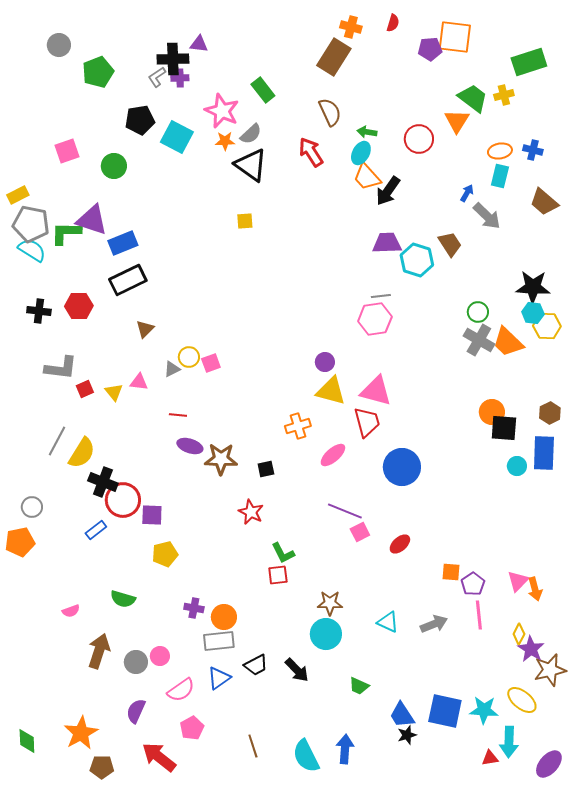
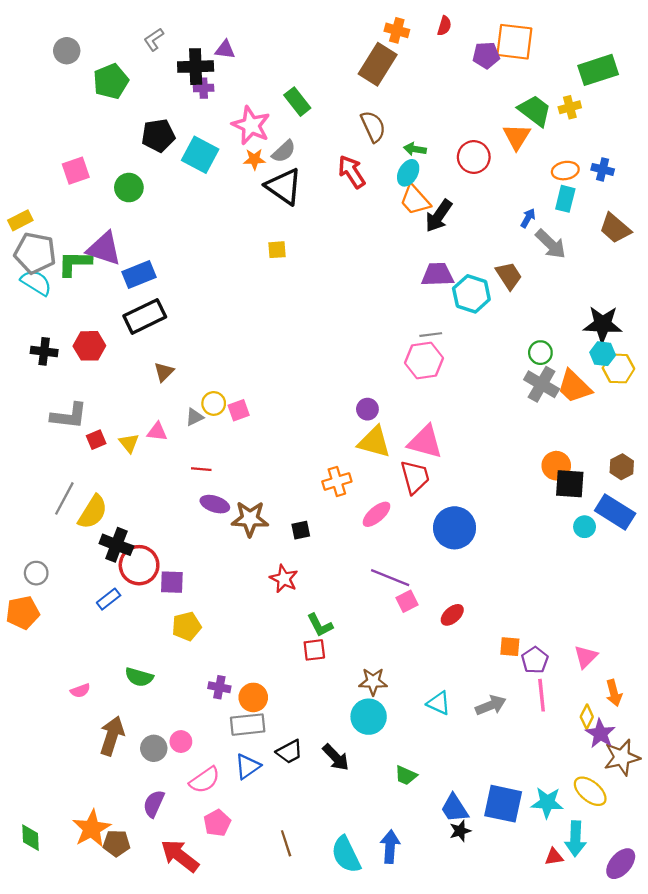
gray L-shape: (157, 77) -> (154, 39), moved
blue rectangle: (544, 453) -> (615, 512), turned -60
orange arrow: (535, 589) -> (614, 693), moved
brown pentagon: (102, 767) -> (116, 843), moved

